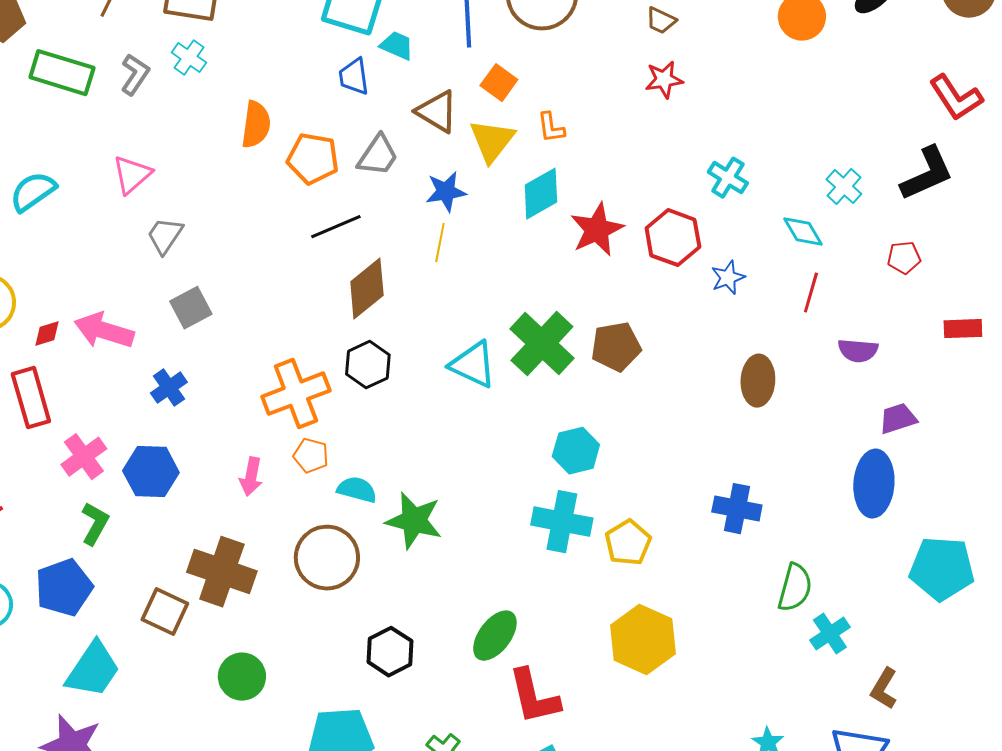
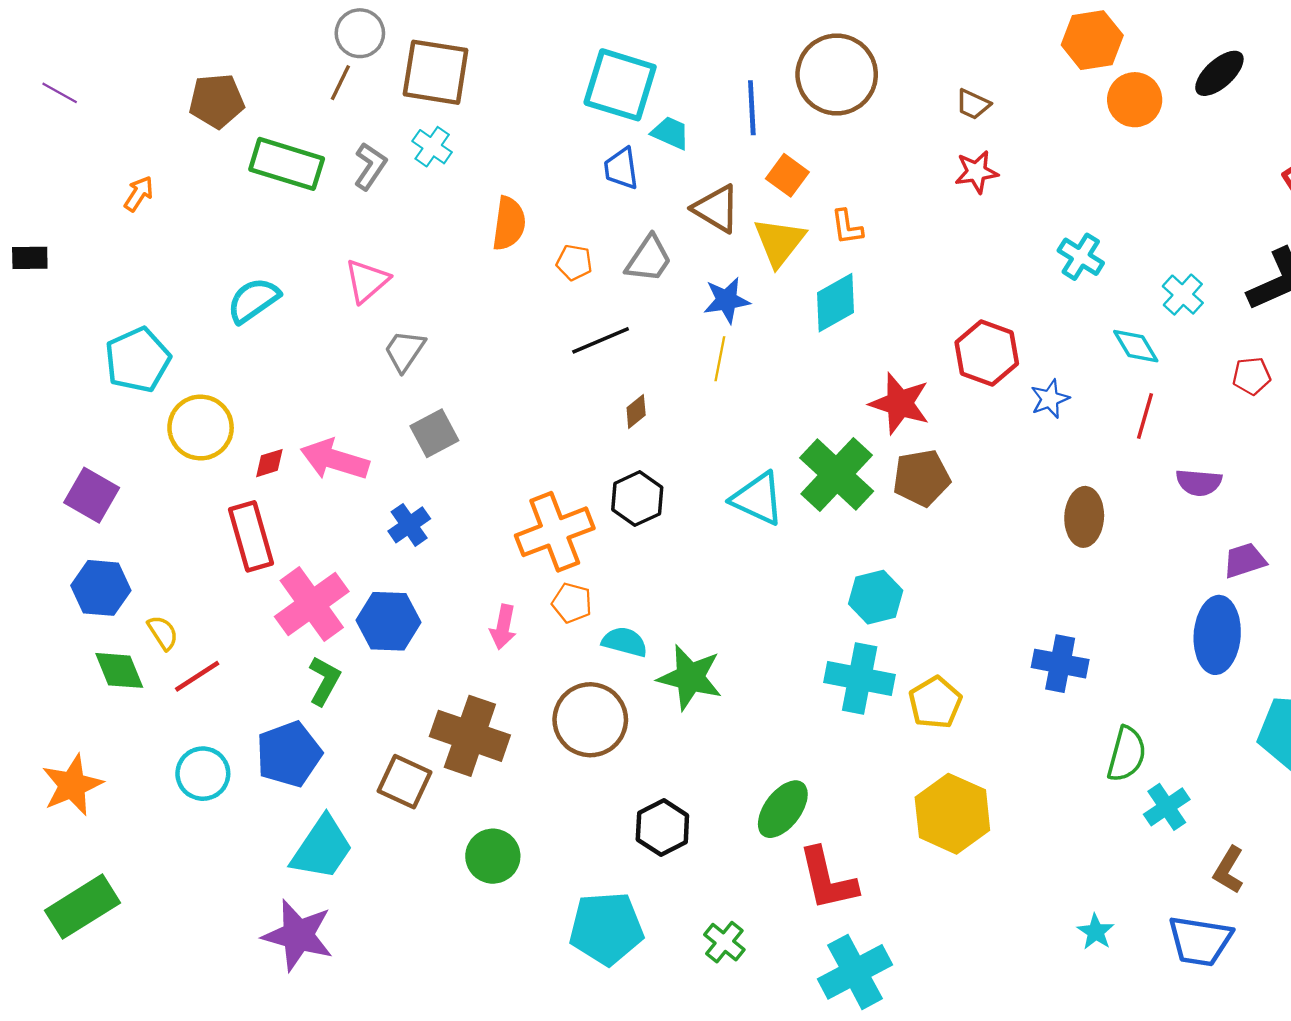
orange pentagon: (313, 159) -> (574, 262), size x0.6
cyan cross: (728, 178) -> (1081, 257), moved
red star: (597, 230) -> (900, 403), moved, turned -30
brown diamond: (367, 289) -> (636, 411), size x0.5
pink cross: (84, 457) -> (312, 604), size x1.4

